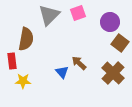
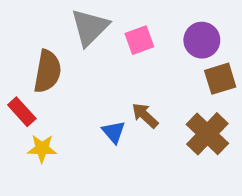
pink square: (78, 13) -> (139, 40), moved
brown square: (120, 43) -> (220, 79), turned 36
red rectangle: (12, 61) -> (22, 112), turned -35

